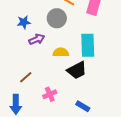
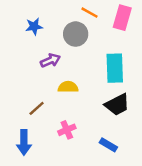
blue star: (24, 22) -> (34, 26), moved
yellow semicircle: (61, 52) -> (68, 87), moved
black trapezoid: (77, 70) -> (117, 105), moved

